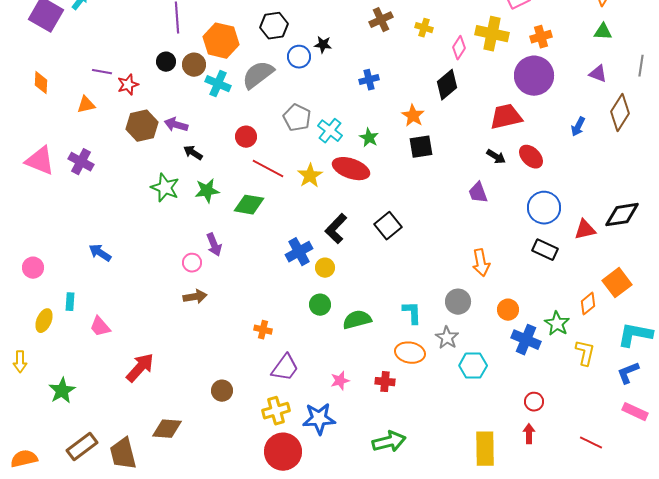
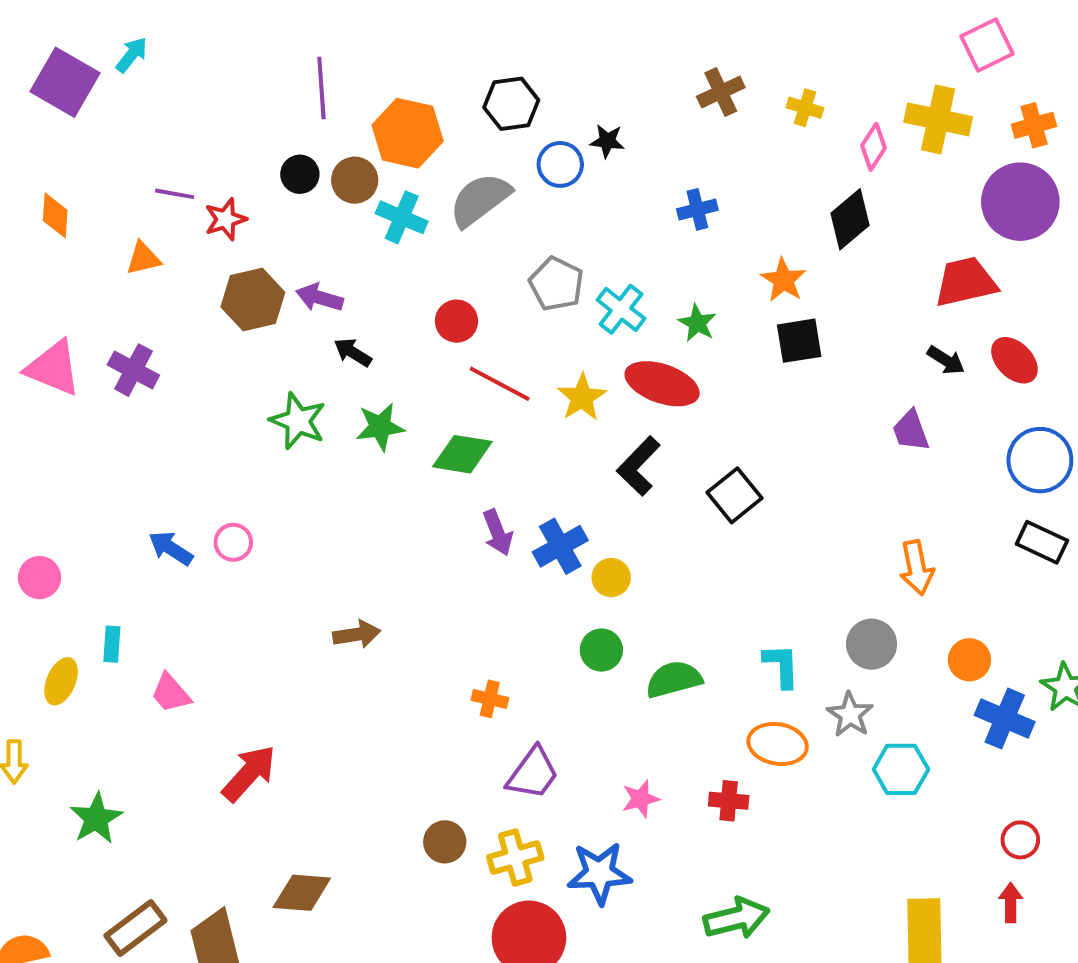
black L-shape: (336, 229) -> (639, 466), moved
purple arrow: (214, 245) -> (498, 533), moved
pink circle: (192, 263) -> (233, 542), moved
brown circle: (222, 391) -> (445, 842), moved

